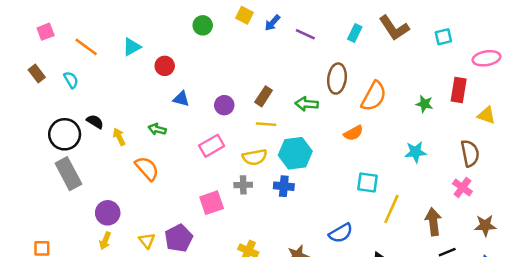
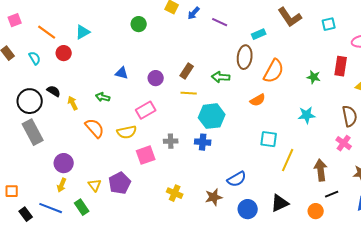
green circle: (203, 25) -> (139, 24), moved
cyan rectangle: (355, 33) -> (259, 34), moved, turned 40
red circle: (165, 66) -> (64, 53), moved
yellow semicircle: (255, 157) -> (127, 132), moved
blue semicircle: (341, 233) -> (237, 179), moved

